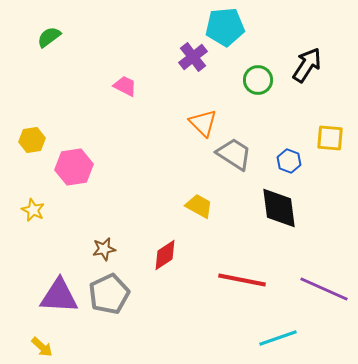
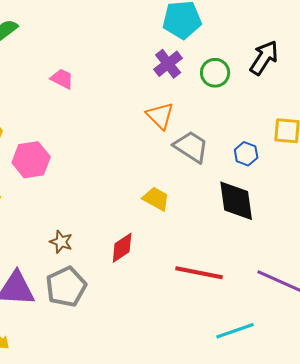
purple cross: (193, 57) -> (168, 64), moved
pink trapezoid: (125, 86) -> (62, 79), moved
brown star: (104, 249) -> (61, 242), turned 30

